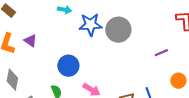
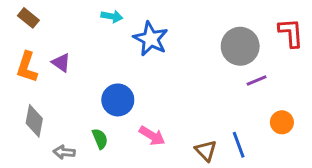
blue star: (90, 25) -> (151, 39), turned 30
gray circle: (118, 30) -> (240, 46), moved

